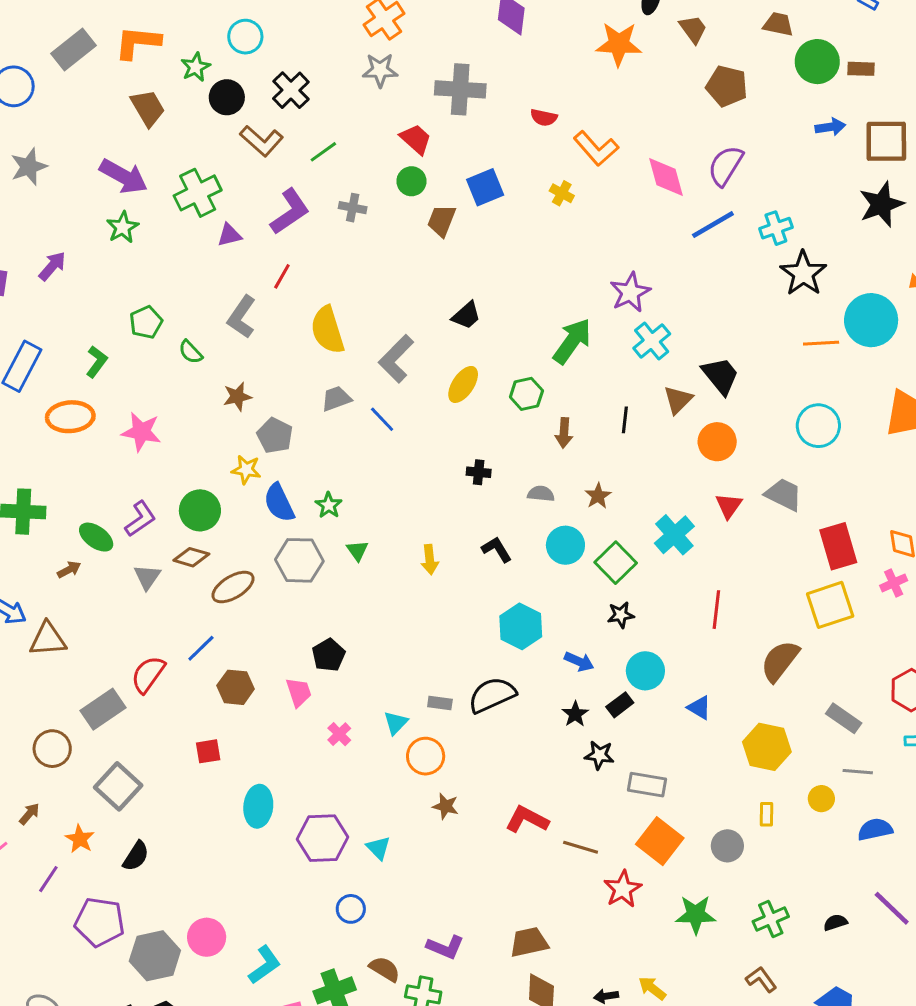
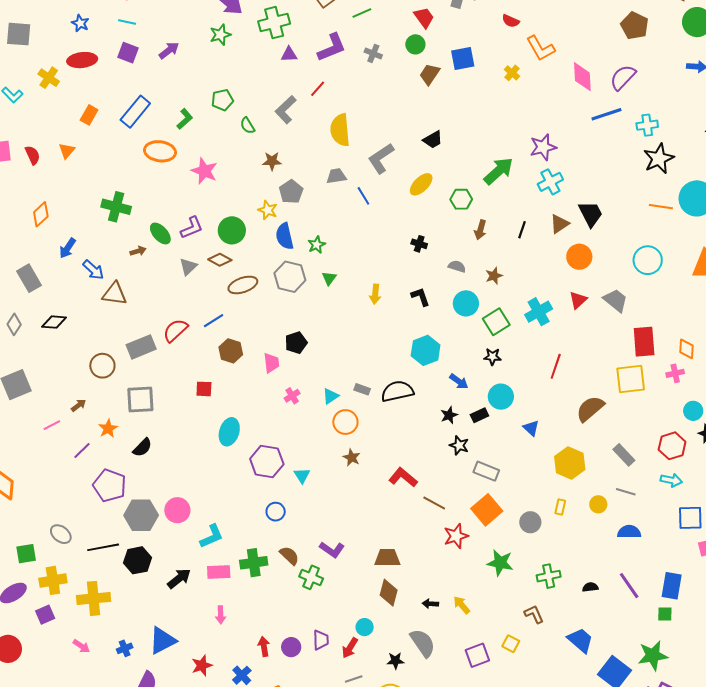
gray square: (118, 786) -> (140, 399), turned 32

